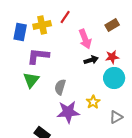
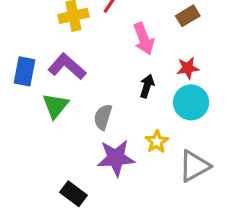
blue rectangle: (20, 32) -> (24, 71), moved
purple L-shape: (38, 56) -> (67, 66), turned 35
black arrow: (91, 60) -> (147, 86), moved, turned -56
gray triangle: (116, 117) -> (194, 166), size x1.5

